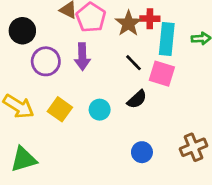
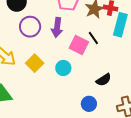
pink square: (162, 74) -> (79, 45), moved
black semicircle: (137, 99) -> (104, 80), moved

